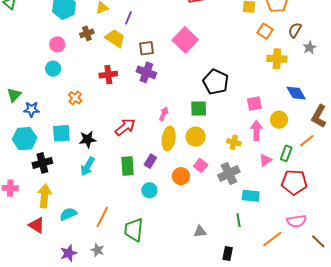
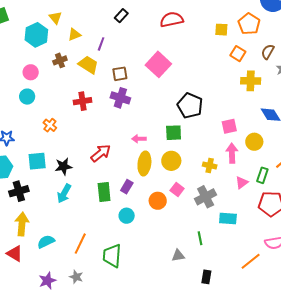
pink arrow: (164, 114) -> (139, 139), turned -112
green line: (239, 220) -> (200, 238), moved

